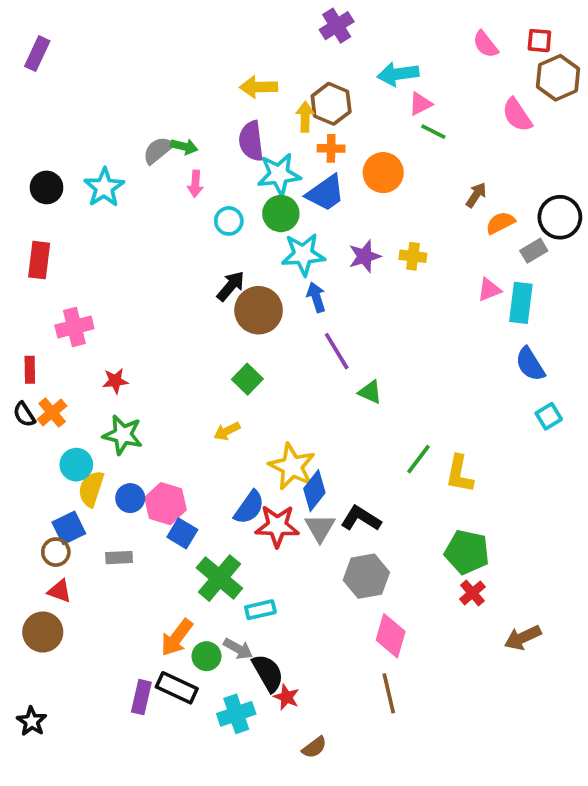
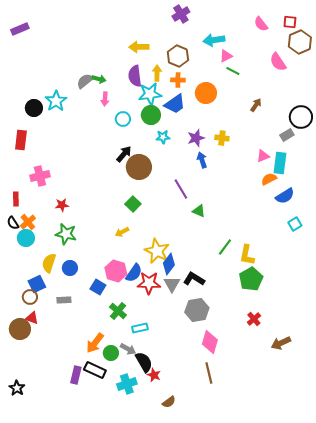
purple rectangle: (37, 54) -> (20, 29), turned 42
yellow arrow: (305, 117) -> (157, 73), moved
black circle: (47, 187) -> (34, 108), moved
orange semicircle: (500, 223) -> (269, 179), moved
cyan star: (303, 254) -> (163, 137), size x0.6
blue arrow: (316, 297) -> (202, 160), moved
blue semicircle: (530, 364) -> (285, 196), turned -90
cyan circle: (76, 465) -> (26, 238), moved
pink hexagon: (166, 504) -> (116, 271), moved
green pentagon: (467, 552) -> (251, 279), moved, turned 30
green cross: (219, 578) -> (118, 311), size x0.7
brown circle: (43, 632) -> (20, 329), moved

